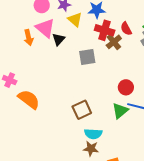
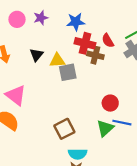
yellow triangle: (75, 20) -> (57, 60), moved, turned -42
pink triangle: (45, 28) -> (16, 95), moved
brown cross: (114, 42) -> (95, 55), turned -35

